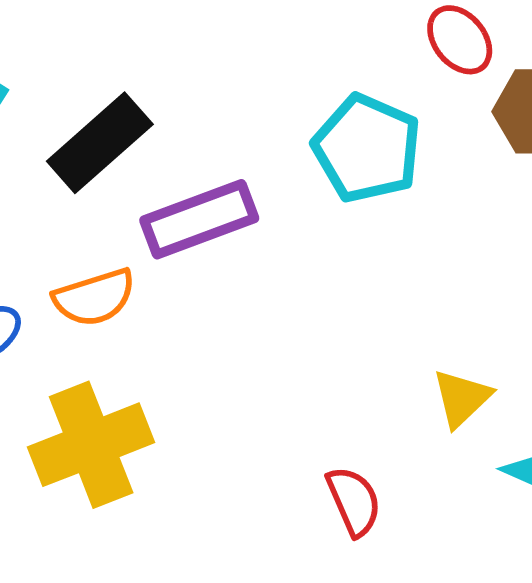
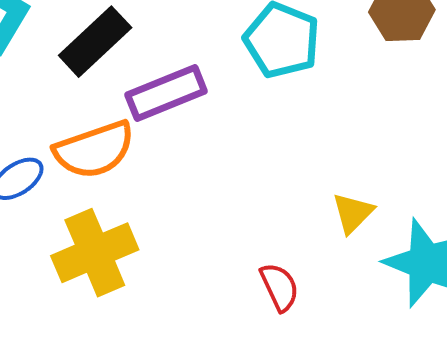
orange semicircle: (94, 297) -> (94, 150), size x1.4

